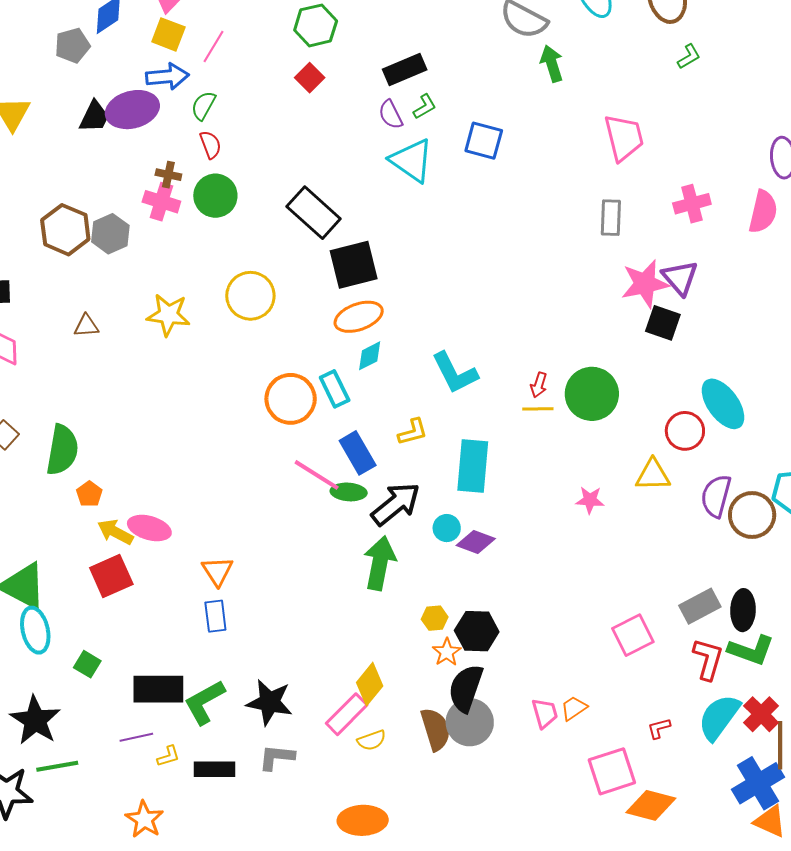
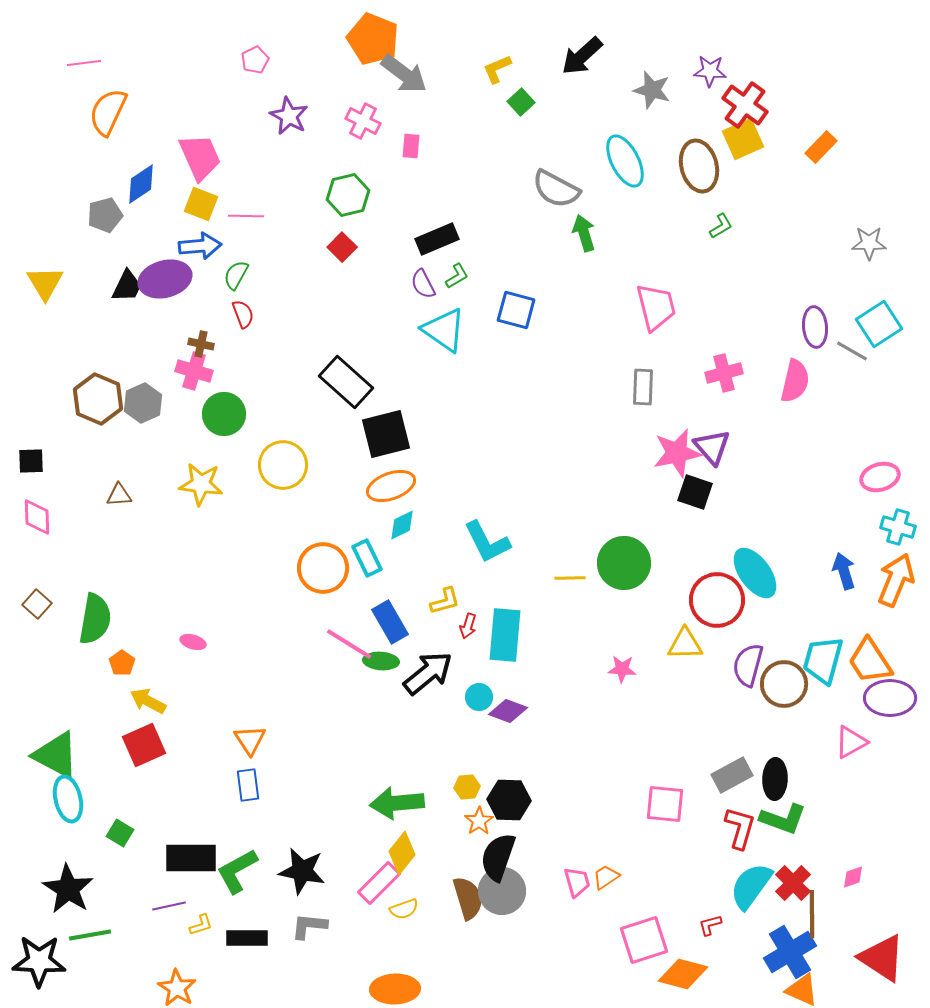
pink line: (213, 46) -> (246, 216), turned 60
green circle: (215, 196) -> (224, 414), moved
red arrow: (539, 385) -> (468, 626), moved
red circle: (685, 431) -> (717, 600), size x1.4
pink ellipse: (149, 528) -> (193, 642), moved, size x0.6
green arrow: (380, 563) -> (397, 803), moved, turned -106
pink square: (633, 635) -> (665, 804), turned 33
red L-shape: (659, 728) -> (710, 925), moved

